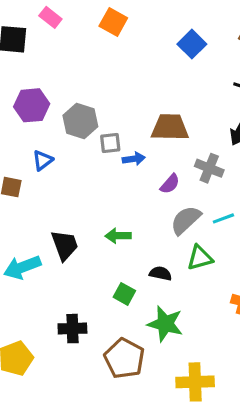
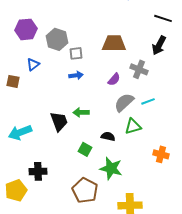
blue arrow: (134, 159) -> (76, 75), moved
black trapezoid: (65, 245) -> (59, 121), moved
black cross: (72, 329) -> (38, 171), moved

